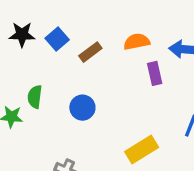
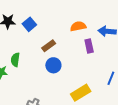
brown rectangle: (90, 52) -> (49, 46), moved
blue circle: (82, 108) -> (53, 65), moved

